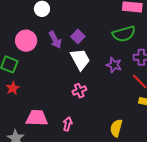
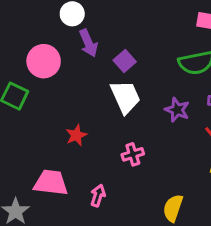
purple arrow: (55, 40) -> (88, 43), moved
red star: (13, 88) -> (76, 135), moved
pink cross: (79, 91) -> (133, 154), moved

